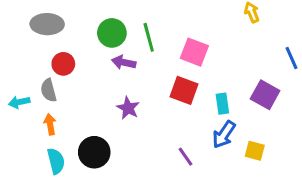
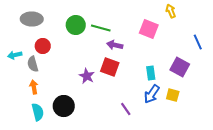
green line: (149, 37) -> (101, 28), turned -60
pink square: (194, 52) -> (149, 29), moved
purple arrow: (124, 62) -> (115, 45), moved
red square: (184, 90) -> (110, 67), moved
cyan arrow: (19, 102) -> (15, 55), moved
yellow square: (255, 151) -> (173, 95), moved

